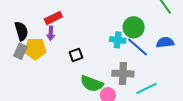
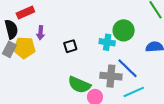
red rectangle: (53, 18) -> (25, 12), moved
blue line: (137, 47) -> (128, 68), moved
black square: (76, 55) -> (70, 46), moved

